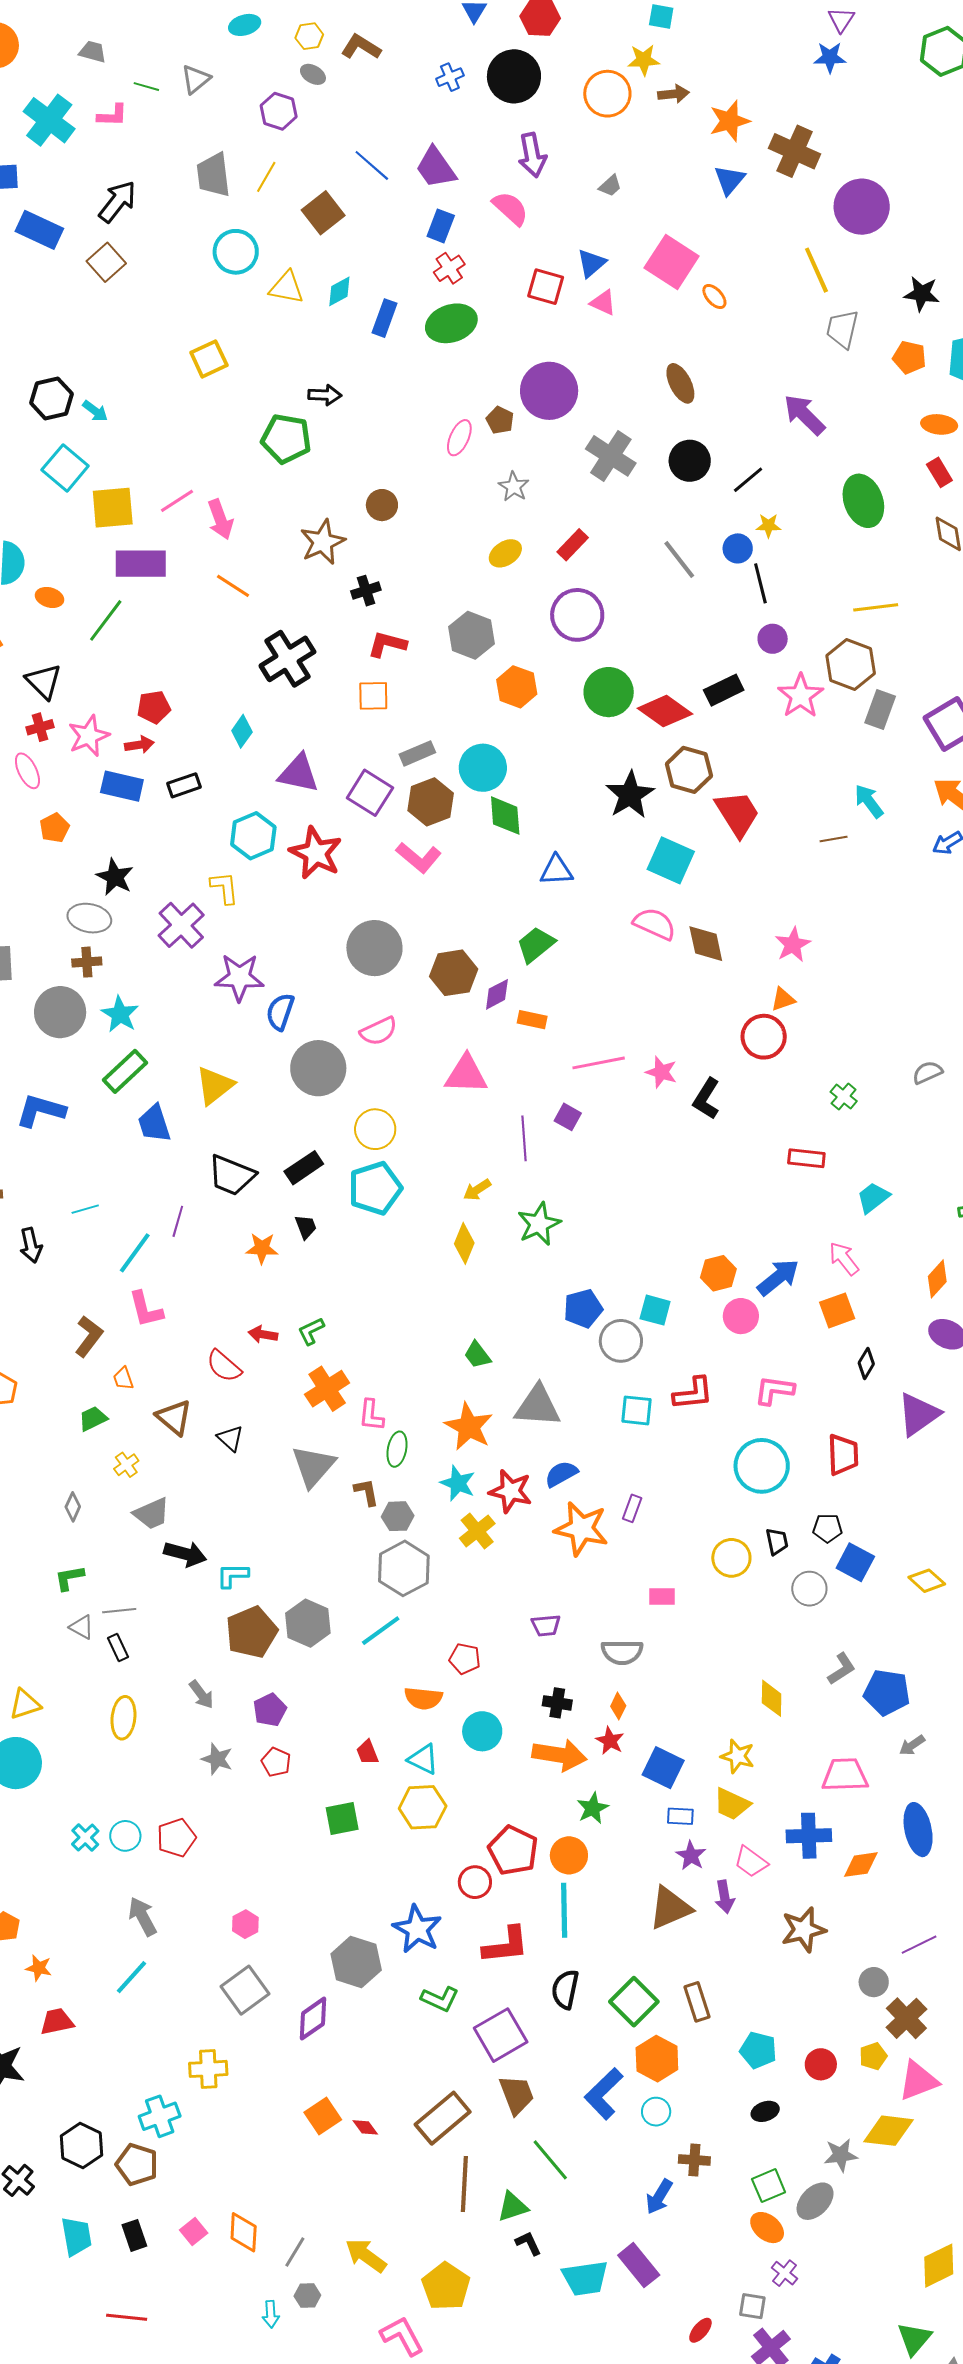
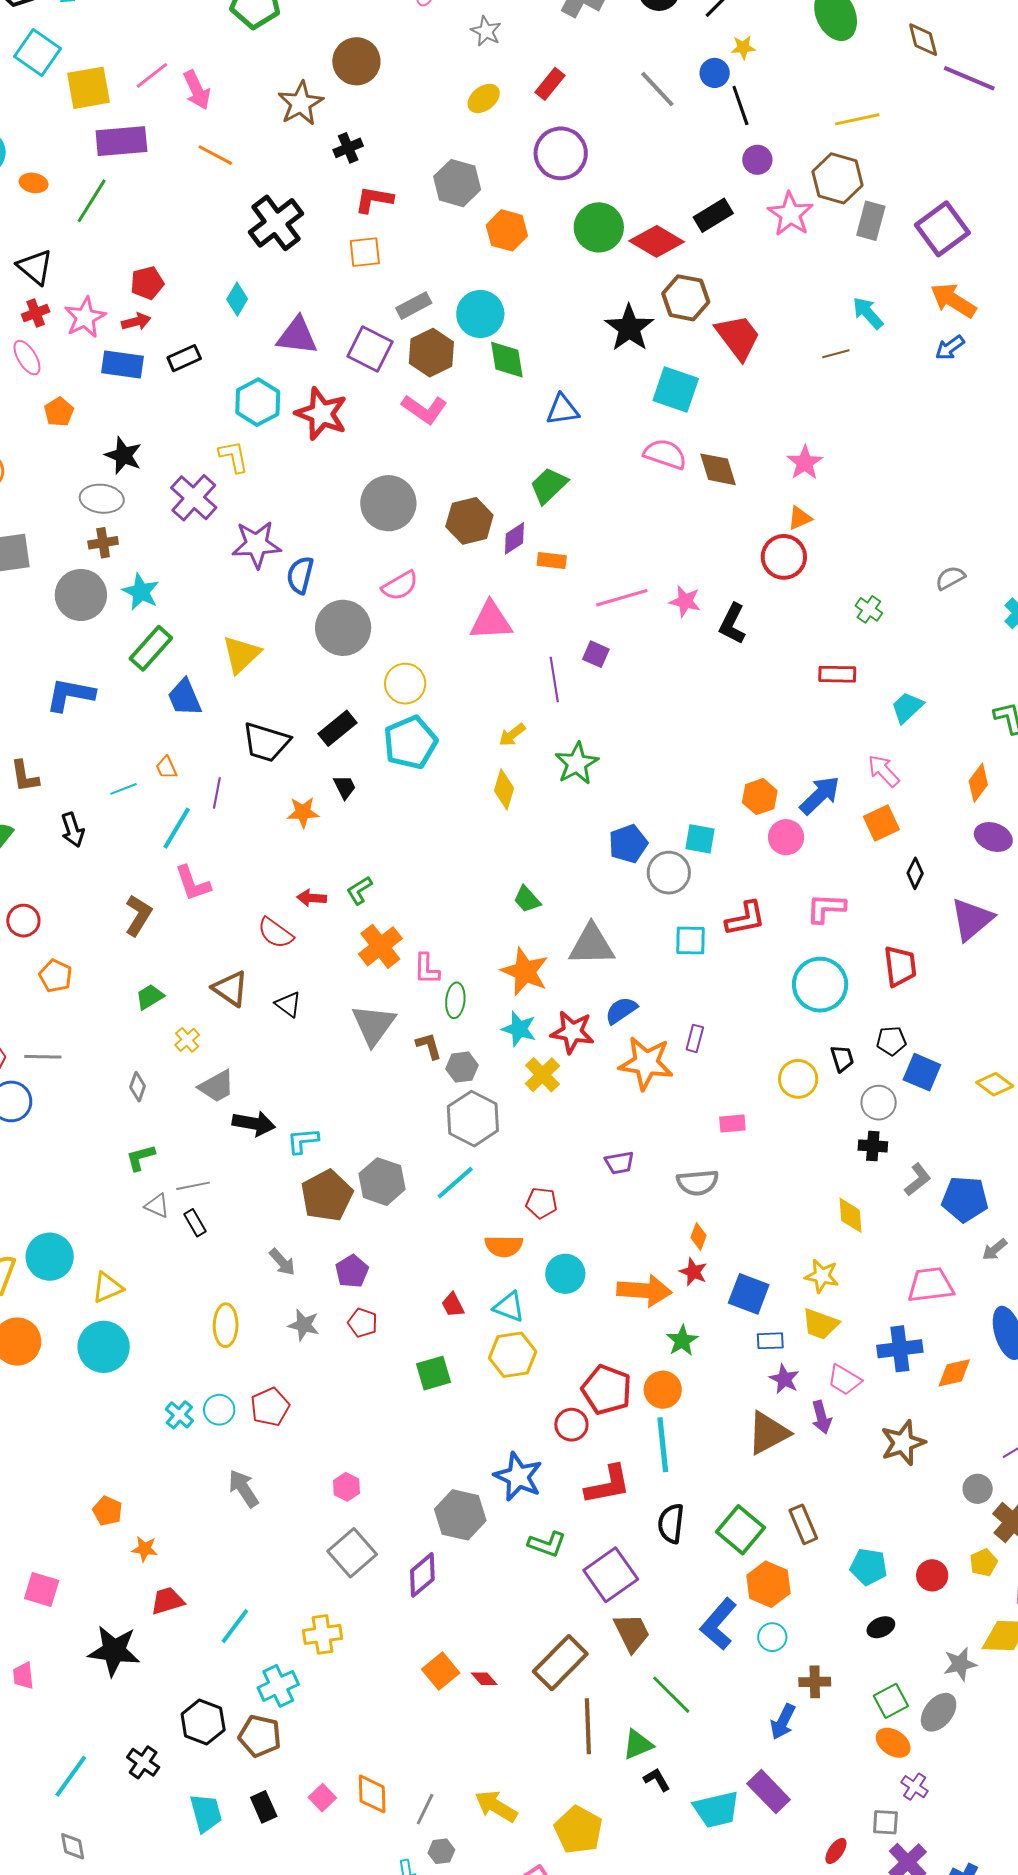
brown circle: (382, 505) -> (356, 61), size x1.5
orange trapezoid: (123, 1379) -> (166, 768), moved
black cross: (557, 1703) -> (873, 1146), moved
yellow ellipse: (123, 1718) -> (226, 1325), moved
cyan line: (131, 1977) -> (235, 1626), moved

